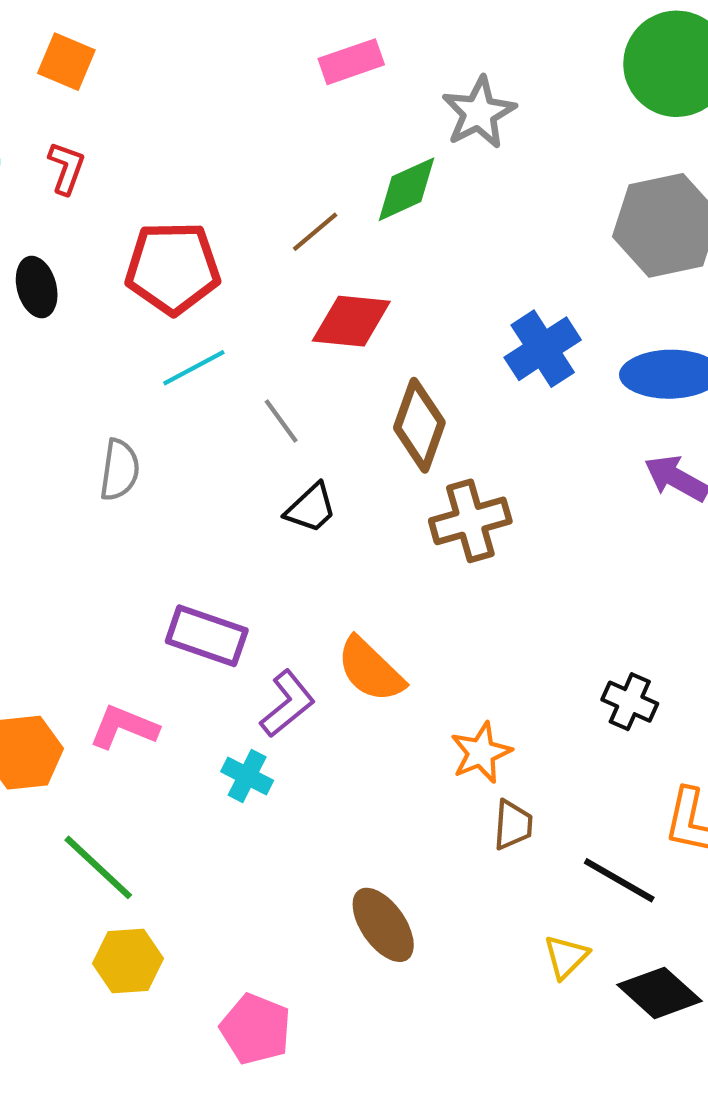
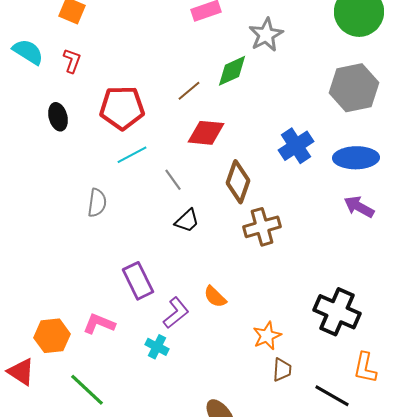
purple rectangle: (207, 636) -> (138, 281), turned 45
orange semicircle: (370, 670) -> (215, 297), size x0.7
black cross: (630, 702) -> (337, 312), size x1.8

